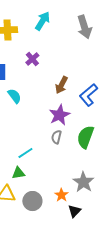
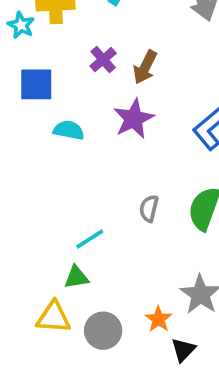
brown arrow: (61, 85) -> (145, 67), moved
cyan semicircle: (14, 96) -> (69, 130), turned -42
purple star: (59, 115) -> (134, 119), moved

